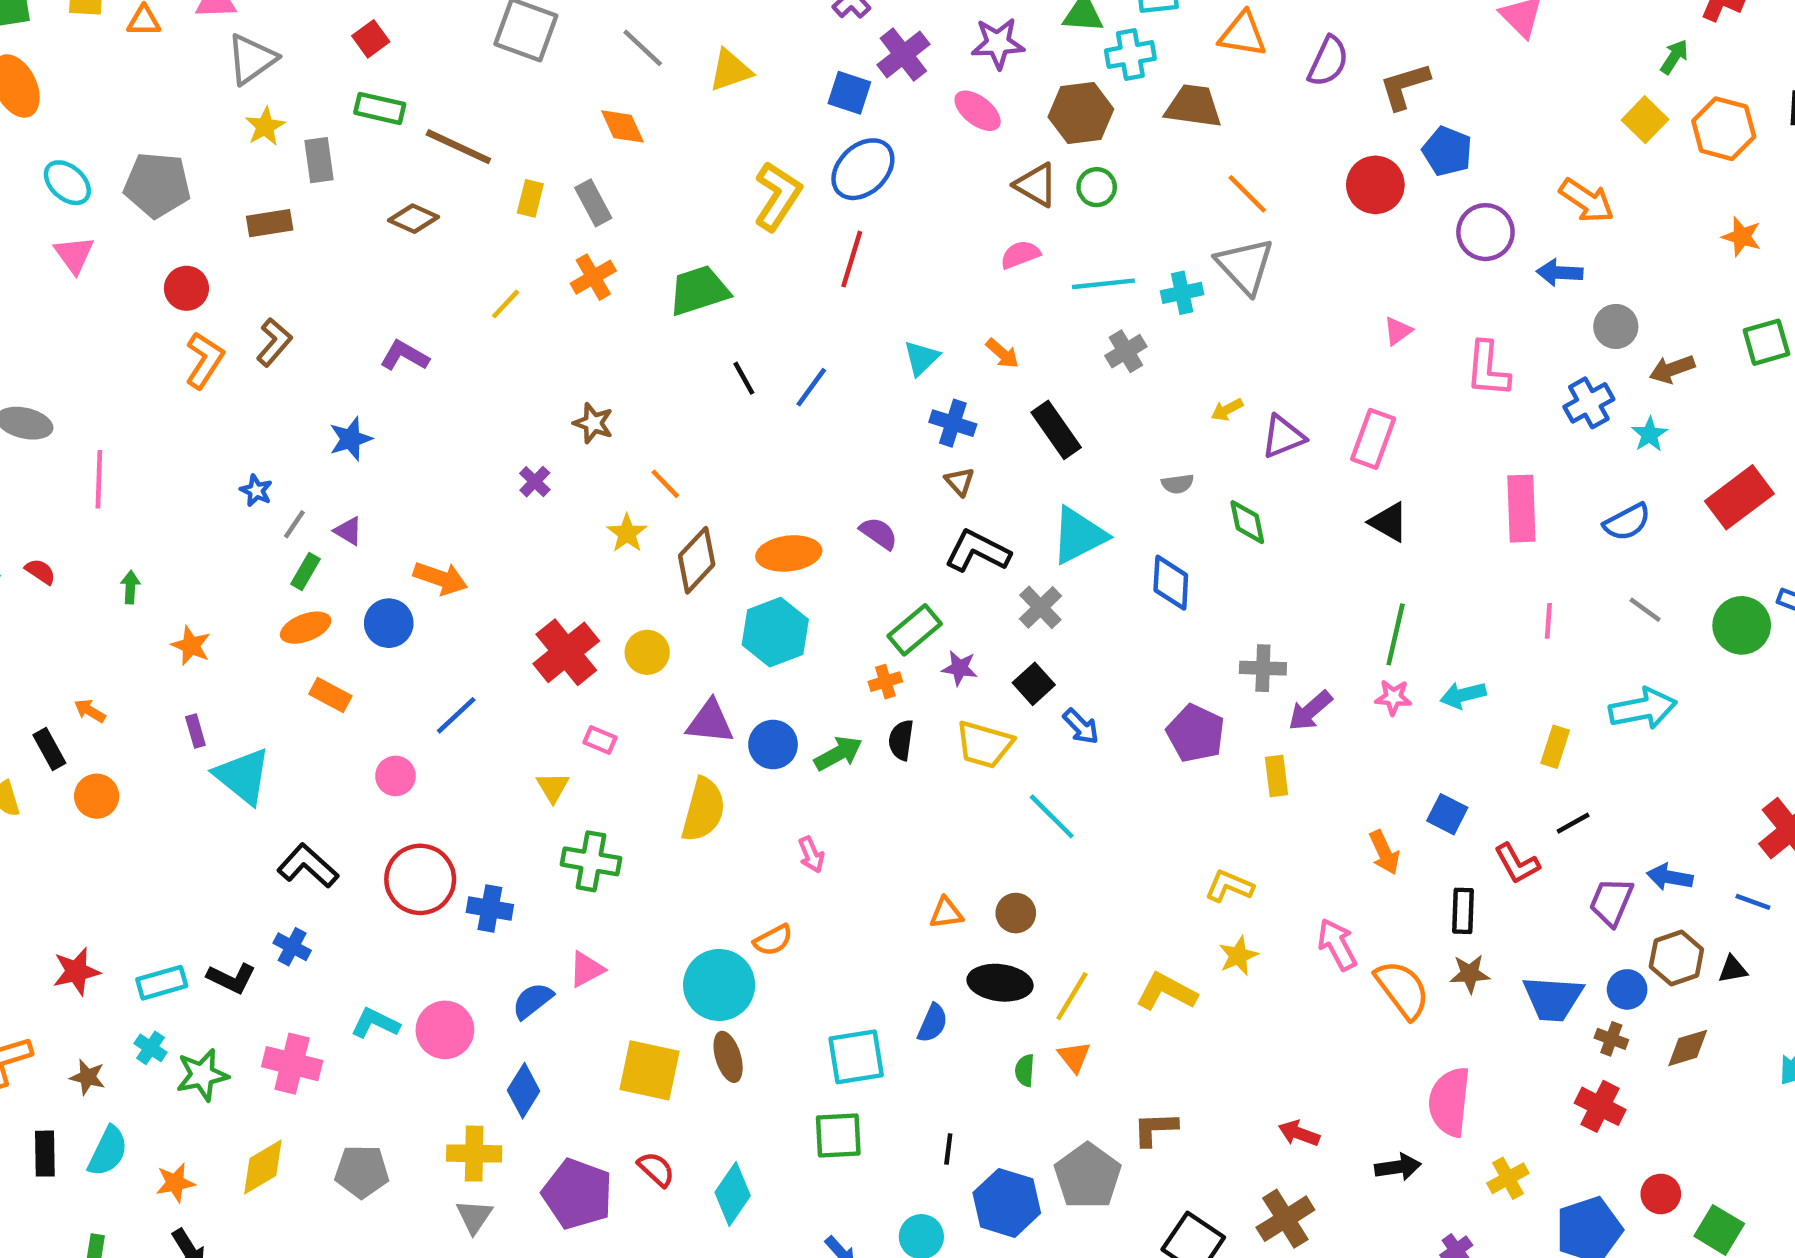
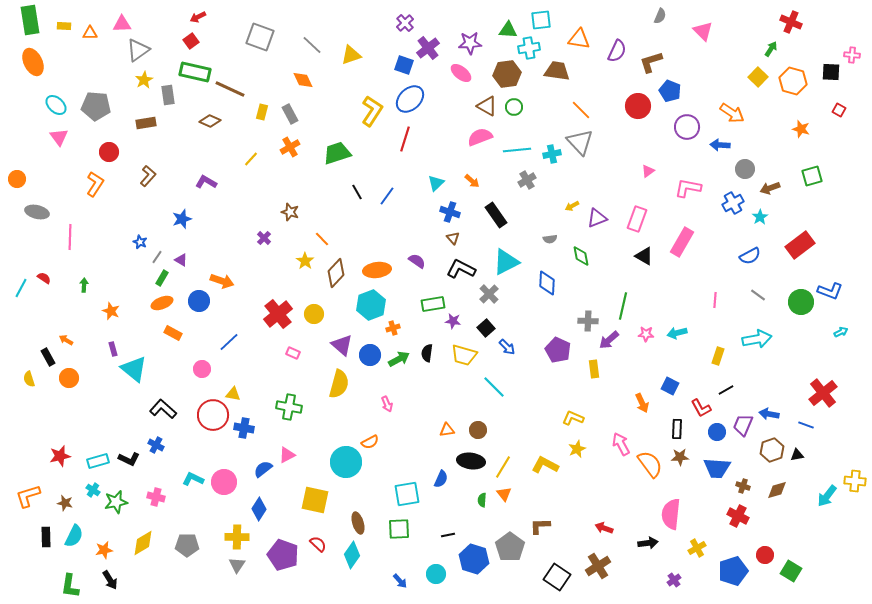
green rectangle: (380, 108) -> (195, 72), size x1.4
pink semicircle: (1020, 255) -> (480, 137), size x1.4
orange L-shape: (204, 360) -> (95, 184), moved
pink L-shape: (1488, 369) -> (688, 188), turned 96
pink rectangle: (1521, 509) -> (682, 242), moved, turned 32
green rectangle: (915, 630) -> (433, 304), turned 30
green line: (1396, 634) -> (623, 306), moved
orange cross: (885, 682) -> (393, 328), moved
purple triangle: (710, 722) -> (342, 345), turned 35
yellow triangle: (553, 787) -> (233, 394), moved, turned -49
blue circle: (1627, 989) -> (717, 432), moved
brown ellipse: (728, 1057) -> (358, 523), moved
pink cross: (292, 1064) -> (156, 497), size x0.7
black line: (948, 1149) -> (448, 535), turned 72

